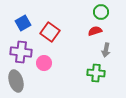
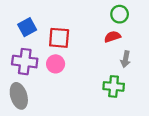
red square: (50, 32) -> (59, 38), turned -30
pink circle: (44, 63) -> (56, 64), moved

